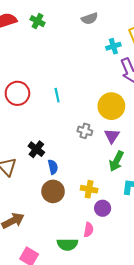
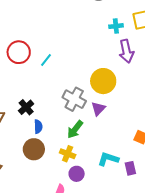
cyan line: (57, 95) -> (46, 60), moved, turned 40
gray cross: (85, 131) -> (74, 99), size x1.6
green arrow: (116, 161) -> (75, 129), moved

